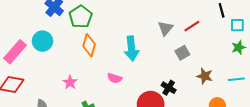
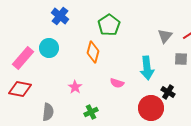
green pentagon: (81, 17) -> (109, 25), moved
cyan arrow: (132, 48) -> (147, 68), moved
gray square: (182, 53) -> (181, 59), turned 32

